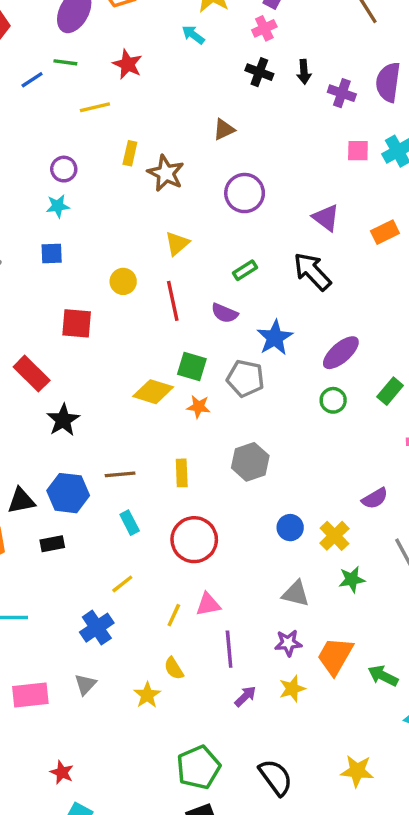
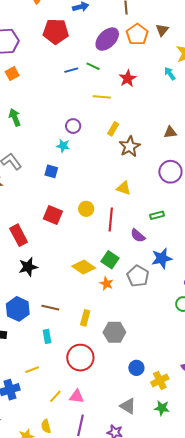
yellow triangle: (177, 243) -> (124, 188), turned 42
yellow circle: (123, 281) -> (86, 209), moved
gray hexagon: (250, 462) -> (114, 332), moved

